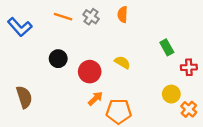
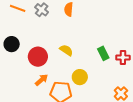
green rectangle: (167, 47) -> (103, 53), moved
yellow circle: (171, 94) -> (80, 77), moved

